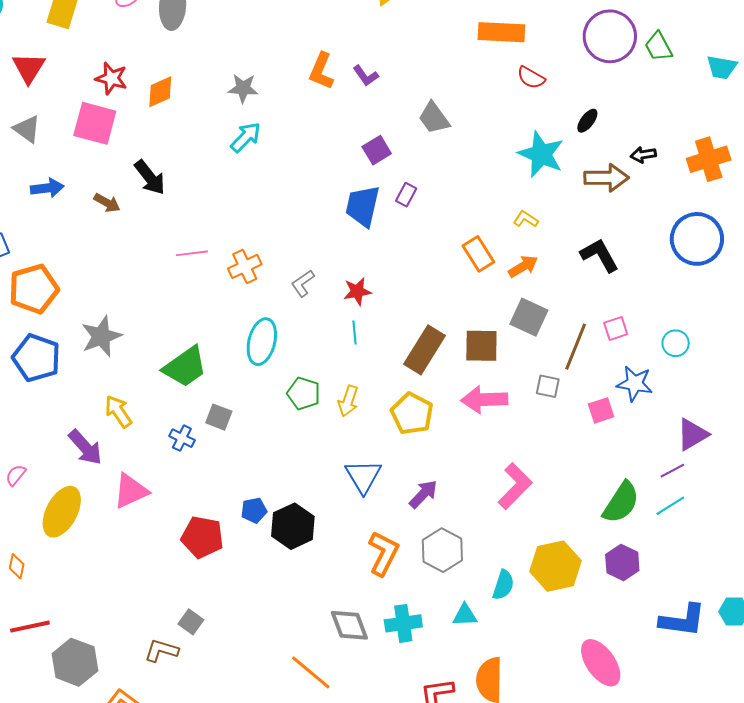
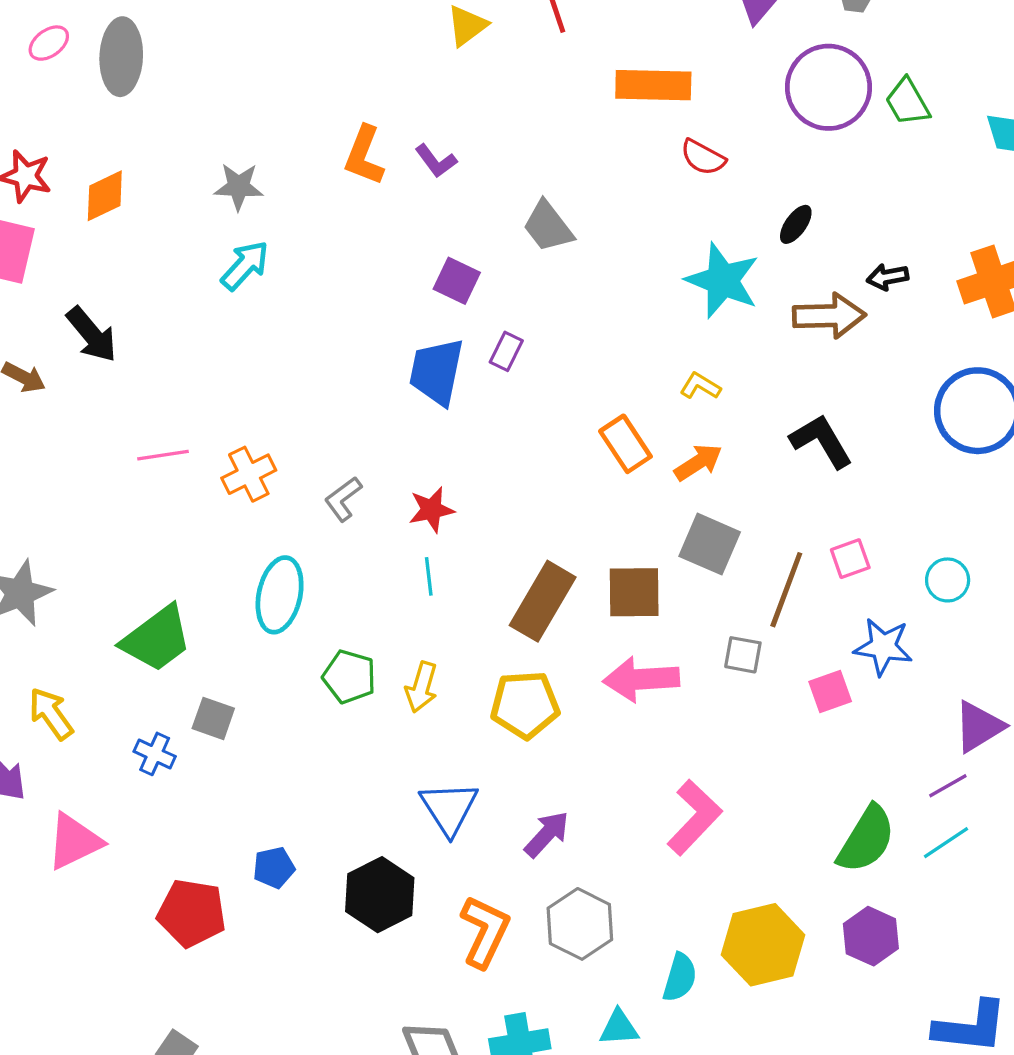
purple square: (377, 150) -> (457, 281), turned -32
yellow pentagon: (412, 414) -> (525, 705), turned -30
black hexagon: (293, 526) -> (380, 895), moved

